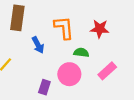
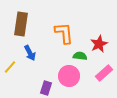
red star: (100, 29) -> (99, 44), moved, turned -30
blue arrow: (38, 45) -> (30, 53), moved

